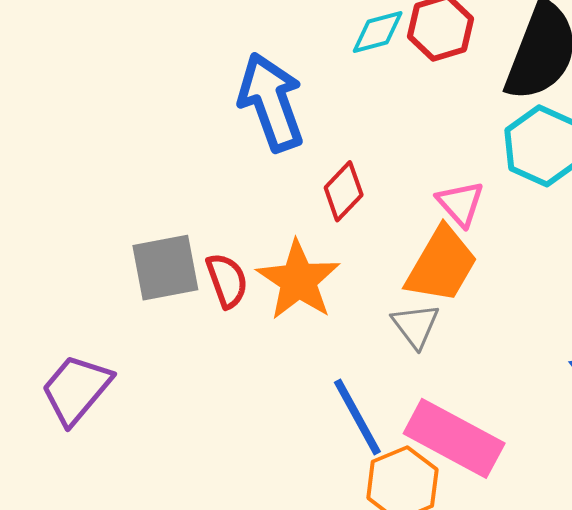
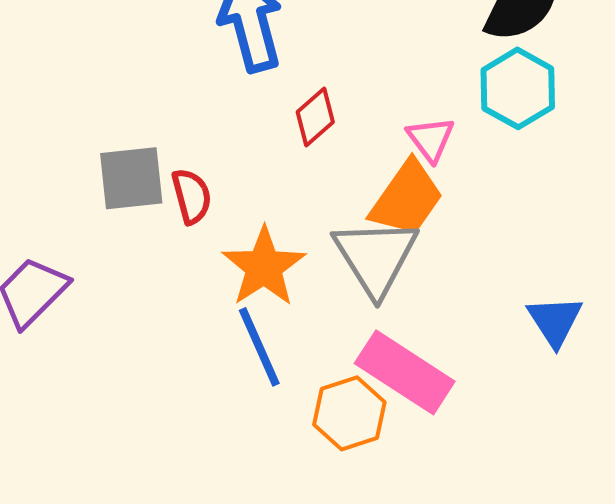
orange star: (298, 280) -> (264, 267), moved
gray triangle: (415, 326) -> (376, 257), size x1.8
blue line: (357, 417) -> (259, 347), moved

